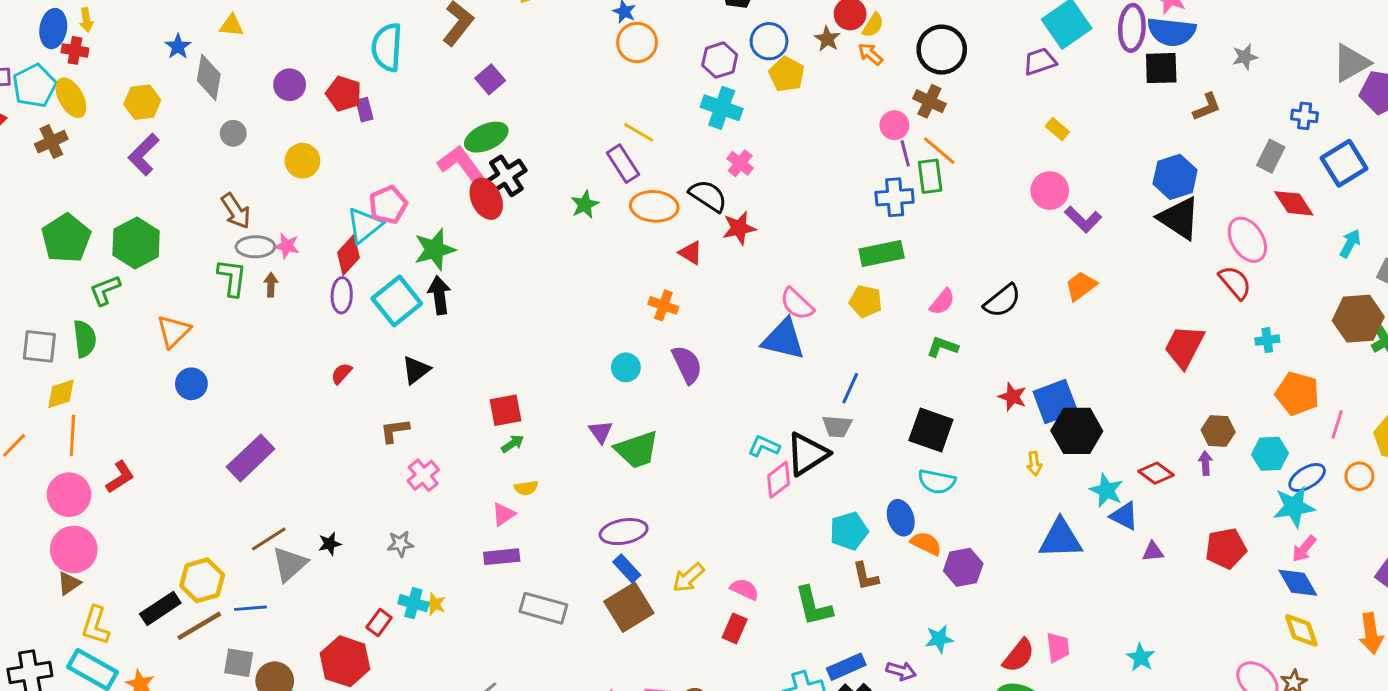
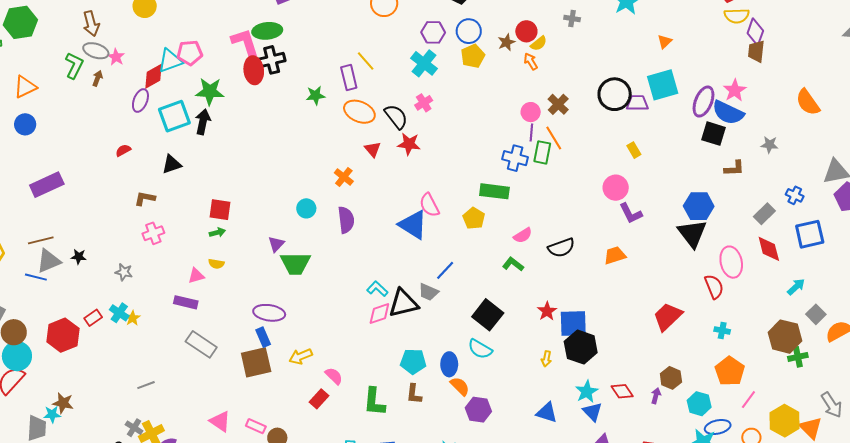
black circle: (942, 50) -> (615, 94), moved
blue triangle: (1061, 539) -> (547, 412), size x0.7
blue line: (250, 608) -> (36, 277), moved

